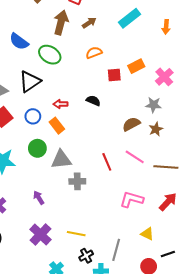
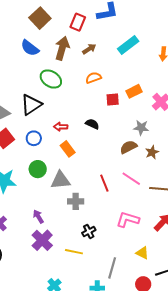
blue semicircle: (19, 41) -> (30, 48), moved
gray star: (154, 105) -> (141, 128), moved
orange rectangle: (57, 126) -> (68, 149), moved
purple cross: (41, 234) -> (42, 240), moved
black cross: (86, 256) -> (89, 231), moved

